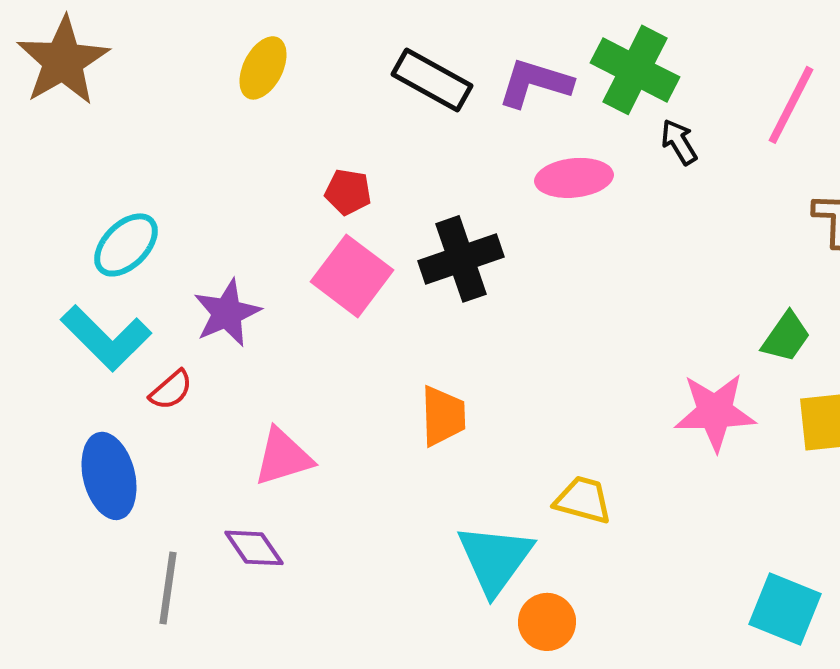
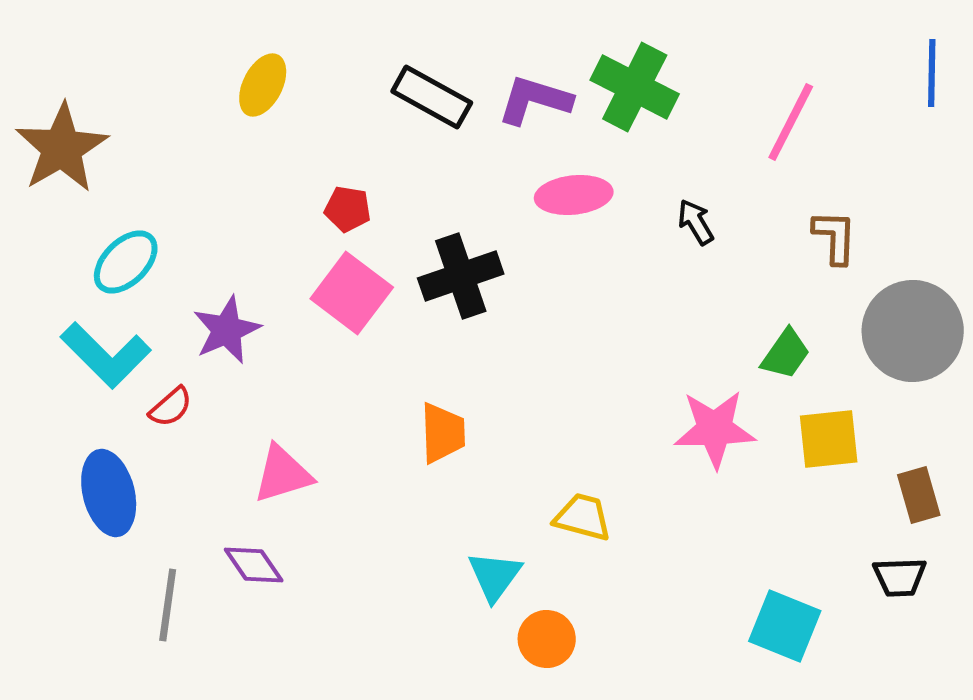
brown star: (63, 61) -> (62, 148), moved
black arrow: (679, 142) -> (696, 222), moved
cyan triangle: (495, 559) -> (495, 576), size x0.7

